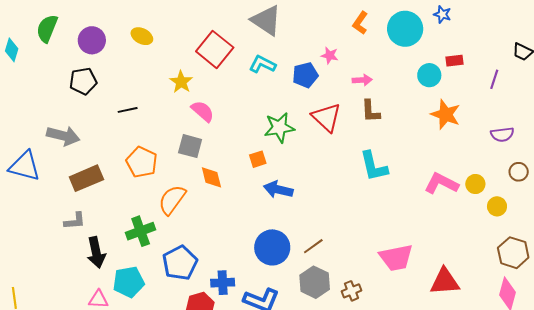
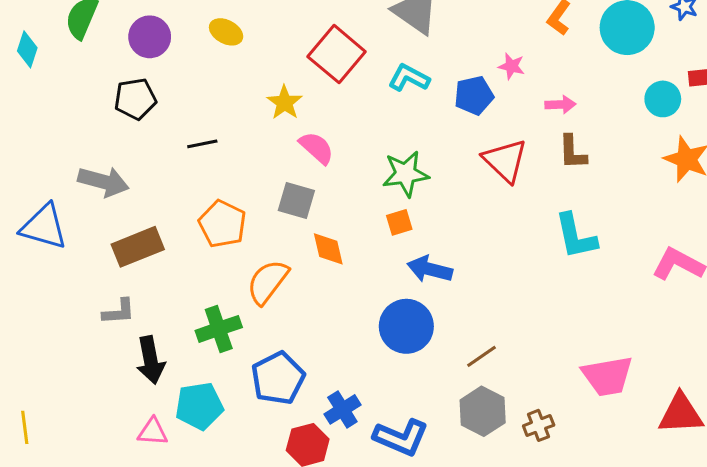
green star: (279, 128) -> (406, 174), moved
blue circle: (272, 247) -> (406, 326), moved
blue cross: (223, 283) -> (342, 409), turned -30

